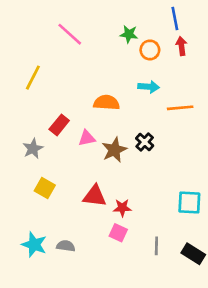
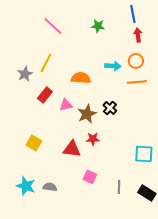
orange circle: (150, 50) -> (136, 61), moved
yellow line: (33, 78) -> (46, 63), moved
gray star: (33, 149) -> (25, 74), moved
red star: (122, 208) -> (93, 139), moved

